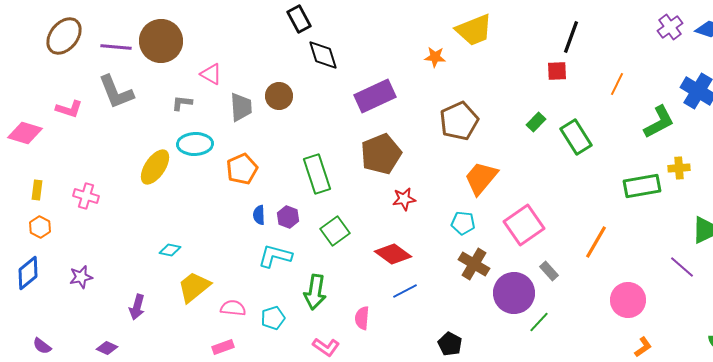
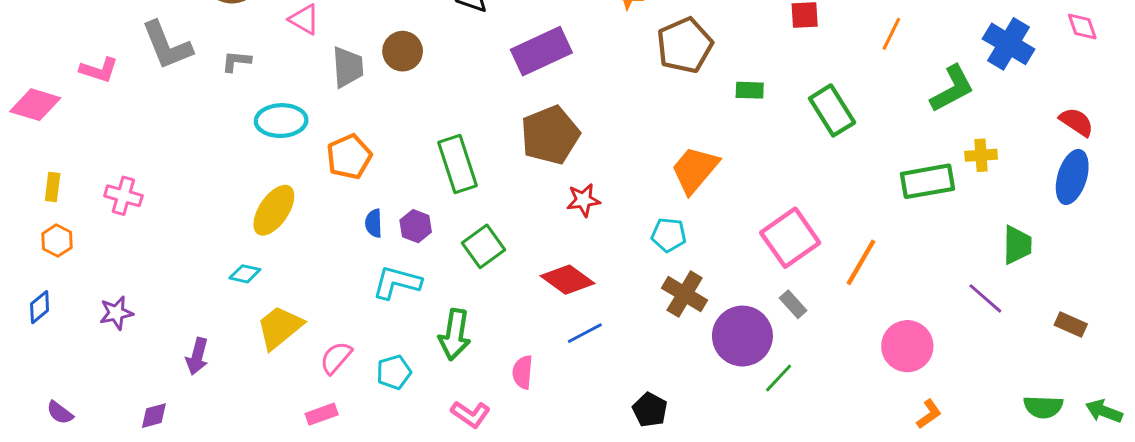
gray L-shape: (182, 103) -> (236, 61), moved
brown pentagon: (459, 121) -> (685, 45), moved
green rectangle: (536, 122) -> (750, 90), moved, turned 48
yellow ellipse: (155, 167) -> (274, 210), moved
pink square: (524, 225) -> (790, 238), moved
blue diamond: (28, 273) -> (40, 307), size x0.7
pink semicircle: (233, 308) -> (336, 358), turned -55
purple diamond: (107, 348) -> (154, 416), turned -40

